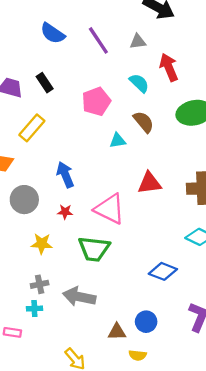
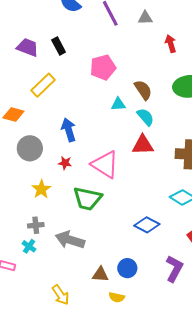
red arrow: (169, 67) -> (171, 44), size x0.7
cyan semicircle: (139, 83) -> (145, 117), moved
yellow star: (42, 244) -> (41, 189), turned 30
cyan cross: (34, 309) -> (29, 246), turned 32

